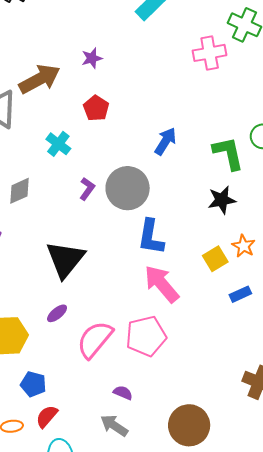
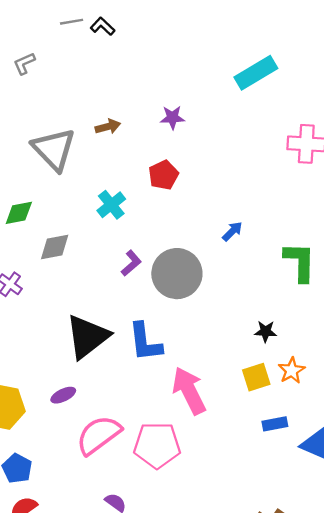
brown arrow: (40, 79) -> (108, 127), size x0.5
blue arrow: (165, 141) -> (232, 231), size x0.7
black star: (222, 200) -> (266, 331), moved, size x0.7
blue L-shape: (151, 237) -> (145, 342), moved, turned -30

